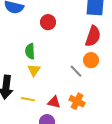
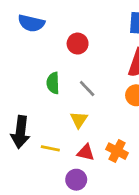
yellow triangle: (34, 70) -> (79, 120), moved
gray line: (76, 71) -> (87, 88), moved

